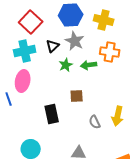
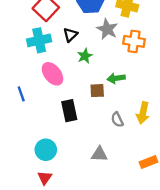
gray star: (75, 41) -> (107, 29), moved
green arrow: (89, 65) -> (116, 78), moved
pink ellipse: (23, 81) -> (52, 74), moved, turned -50

